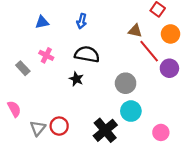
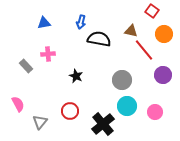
black semicircle: (87, 54) -> (99, 39), moved
pink cross: (46, 55) -> (48, 54), turned -32
purple circle: (169, 68) -> (163, 75), moved
red circle: (59, 126) -> (70, 111), moved
pink circle: (161, 132) -> (155, 112), moved

